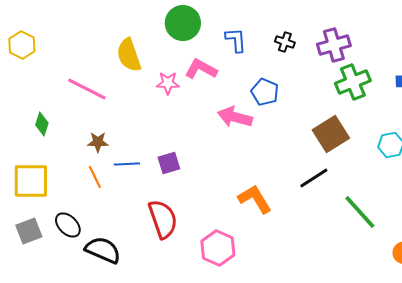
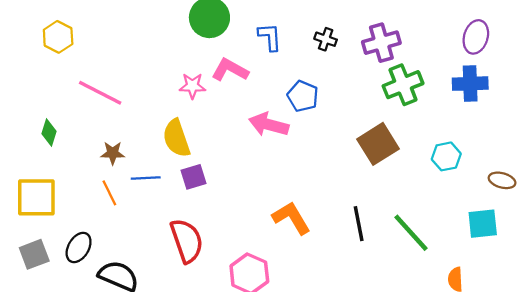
yellow hexagon: (22, 45) -> (58, 37), moved
yellow semicircle: (129, 55) -> (176, 138), moved
black line: (314, 178) -> (359, 224), moved, turned -68
black ellipse: (68, 225) -> (79, 248), turned 76

